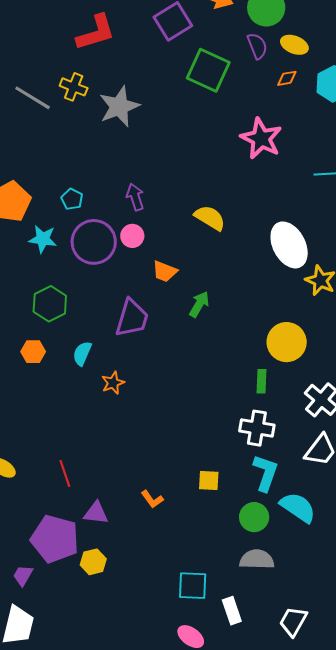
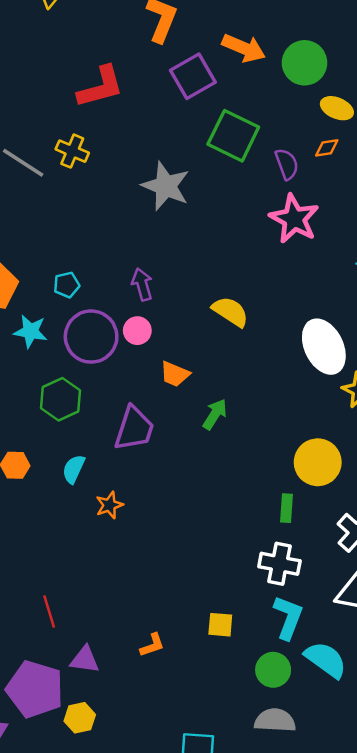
purple semicircle: (257, 46) -> (287, 164), moved
gray star: (119, 107) -> (166, 186), moved, turned -30
cyan pentagon: (72, 199) -> (67, 285), turned 30
green hexagon: (50, 304) -> (61, 399), moved
orange L-shape: (152, 499) -> (152, 645), turned -75

